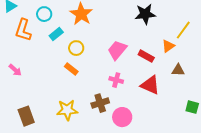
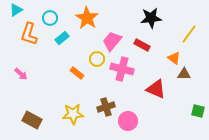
orange triangle: (168, 46) -> (174, 58), moved, turned -48
yellow circle: (76, 48) -> (97, 59), moved
pink trapezoid: (117, 50) -> (112, 41), moved
red rectangle: (146, 56) -> (142, 45), moved
pink cross: (116, 80) -> (122, 69), moved, size x1.6
brown rectangle: (26, 116) -> (32, 120), turned -42

